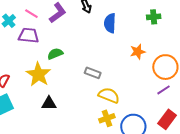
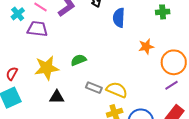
green semicircle: (55, 54) -> (79, 60), moved
gray rectangle: (93, 73) -> (94, 88), moved
yellow star: (38, 74) -> (47, 68), turned 30

